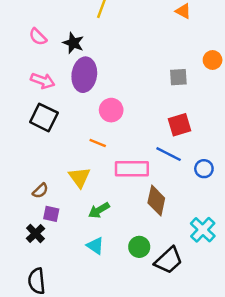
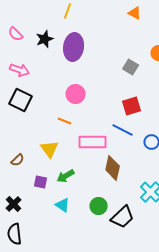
black star: (73, 43) -> (45, 39), turned 30
purple ellipse: (84, 75) -> (74, 47), moved
gray square: (178, 77) -> (131, 67), turned 35
purple square: (51, 214) -> (41, 182), moved
black cross: (35, 233) -> (14, 204), moved

